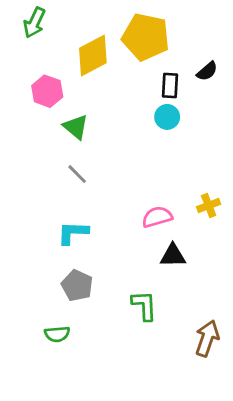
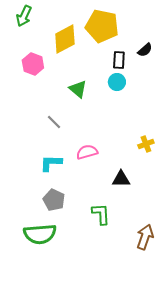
green triangle: (76, 127) -> (78, 89), moved
pink semicircle: (157, 217) -> (87, 152), moved
green semicircle: (57, 334) -> (40, 234), size x1.8

